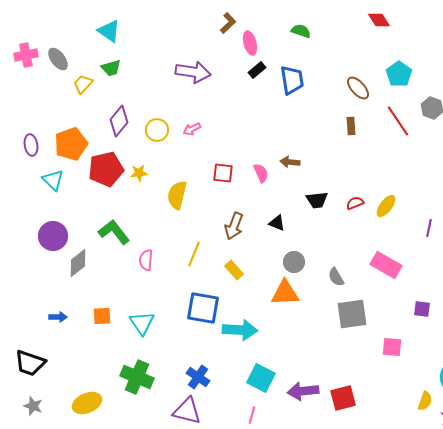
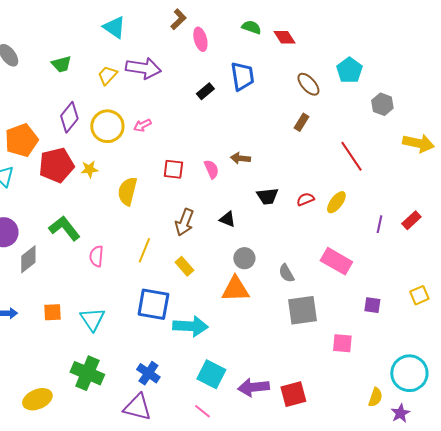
red diamond: (379, 20) -> (284, 37), moved
cyan triangle: (109, 31) -> (114, 27), moved
black rectangle: (257, 70) -> (205, 91), moved
yellow trapezoid: (83, 84) -> (107, 75), moved
red line: (398, 121) -> (351, 156), moved
brown rectangle: (351, 126) -> (301, 122), turned 36
yellow circle: (157, 130) -> (107, 126), size x1.4
pink line: (252, 415) -> (202, 411), turned -66

